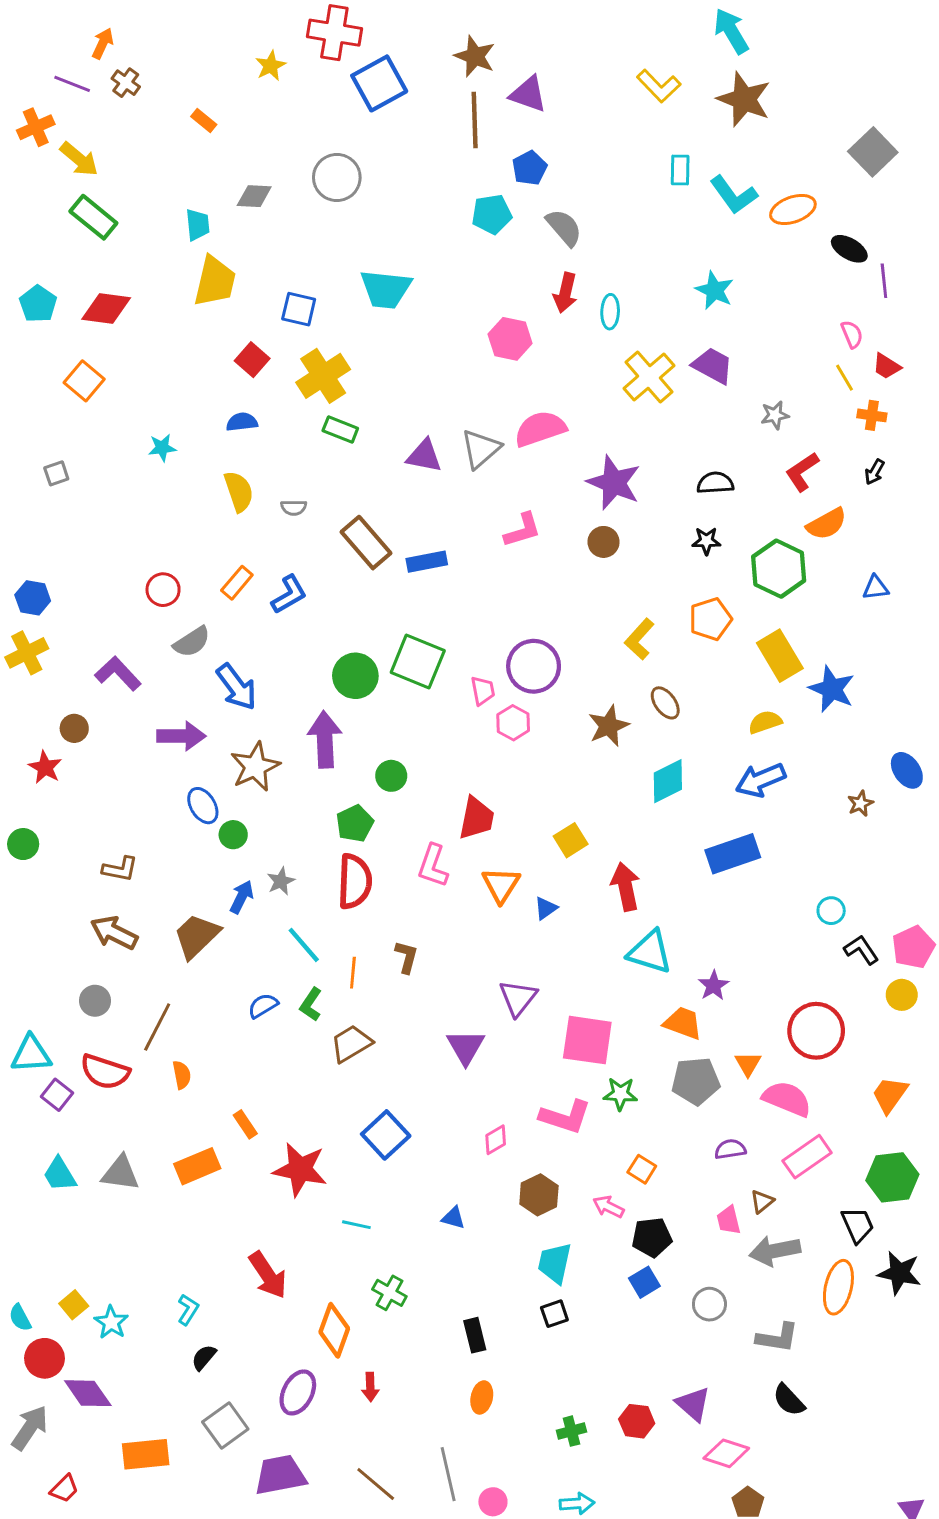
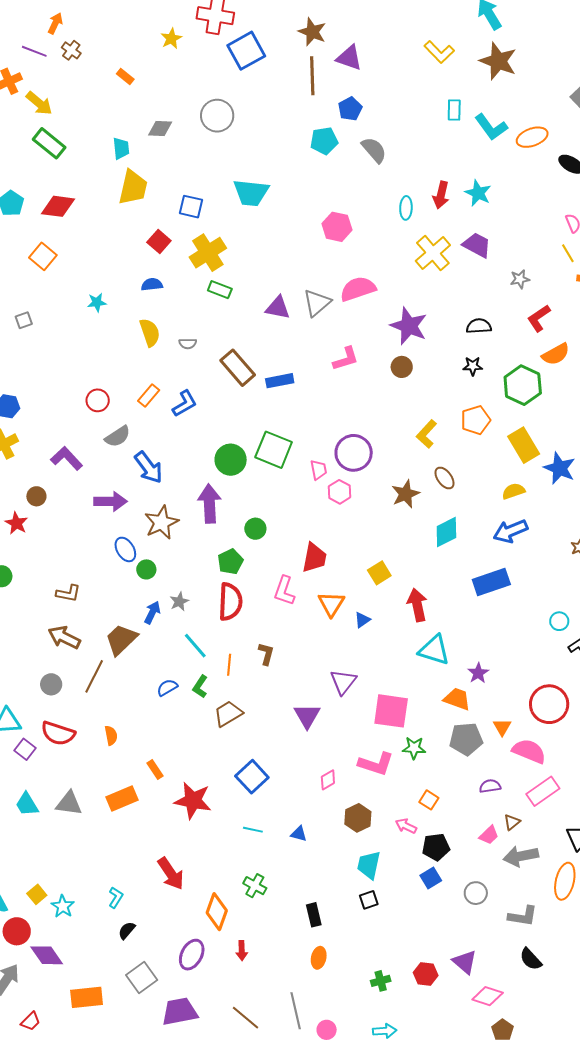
red arrow: (565, 293) -> (441, 195), moved
brown line: (157, 1027) -> (94, 676), moved
pink trapezoid: (729, 1220) -> (489, 835), turned -120
cyan line: (356, 1225) -> (253, 830), moved

